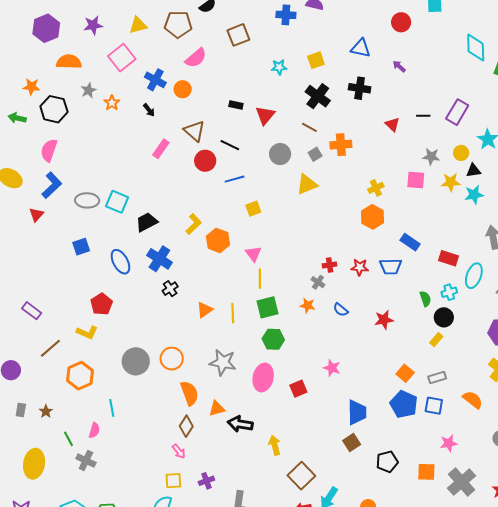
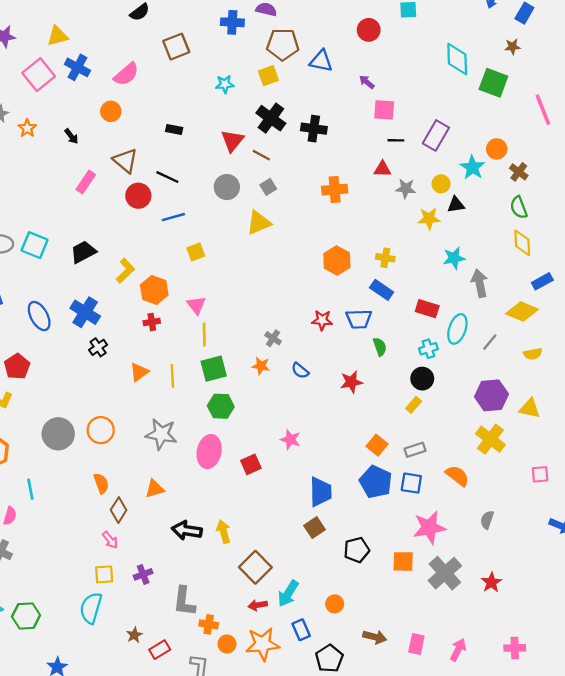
brown pentagon: (178, 24) -> (283, 44), moved
blue cross: (155, 80) -> (77, 67), moved
black cross: (360, 88) -> (314, 129), moved
red triangle: (265, 115) -> (232, 141), moved
red triangle: (392, 124) -> (383, 169), moved, turned -42
orange cross: (341, 145) -> (335, 190), moved
pink square: (416, 180) -> (384, 110), moved
yellow cross: (376, 188) -> (385, 258), moved, turned 35
cyan star: (474, 195) -> (454, 258), moved
black trapezoid: (147, 222) -> (83, 252), moved
red cross: (330, 265) -> (152, 322), moved
green semicircle: (425, 299) -> (380, 347), moved
orange semicircle: (189, 393) -> (101, 483), moved, size x0.7
black arrow: (240, 424) -> (187, 530), moved
pink star: (449, 443) -> (429, 528), size x1.6

